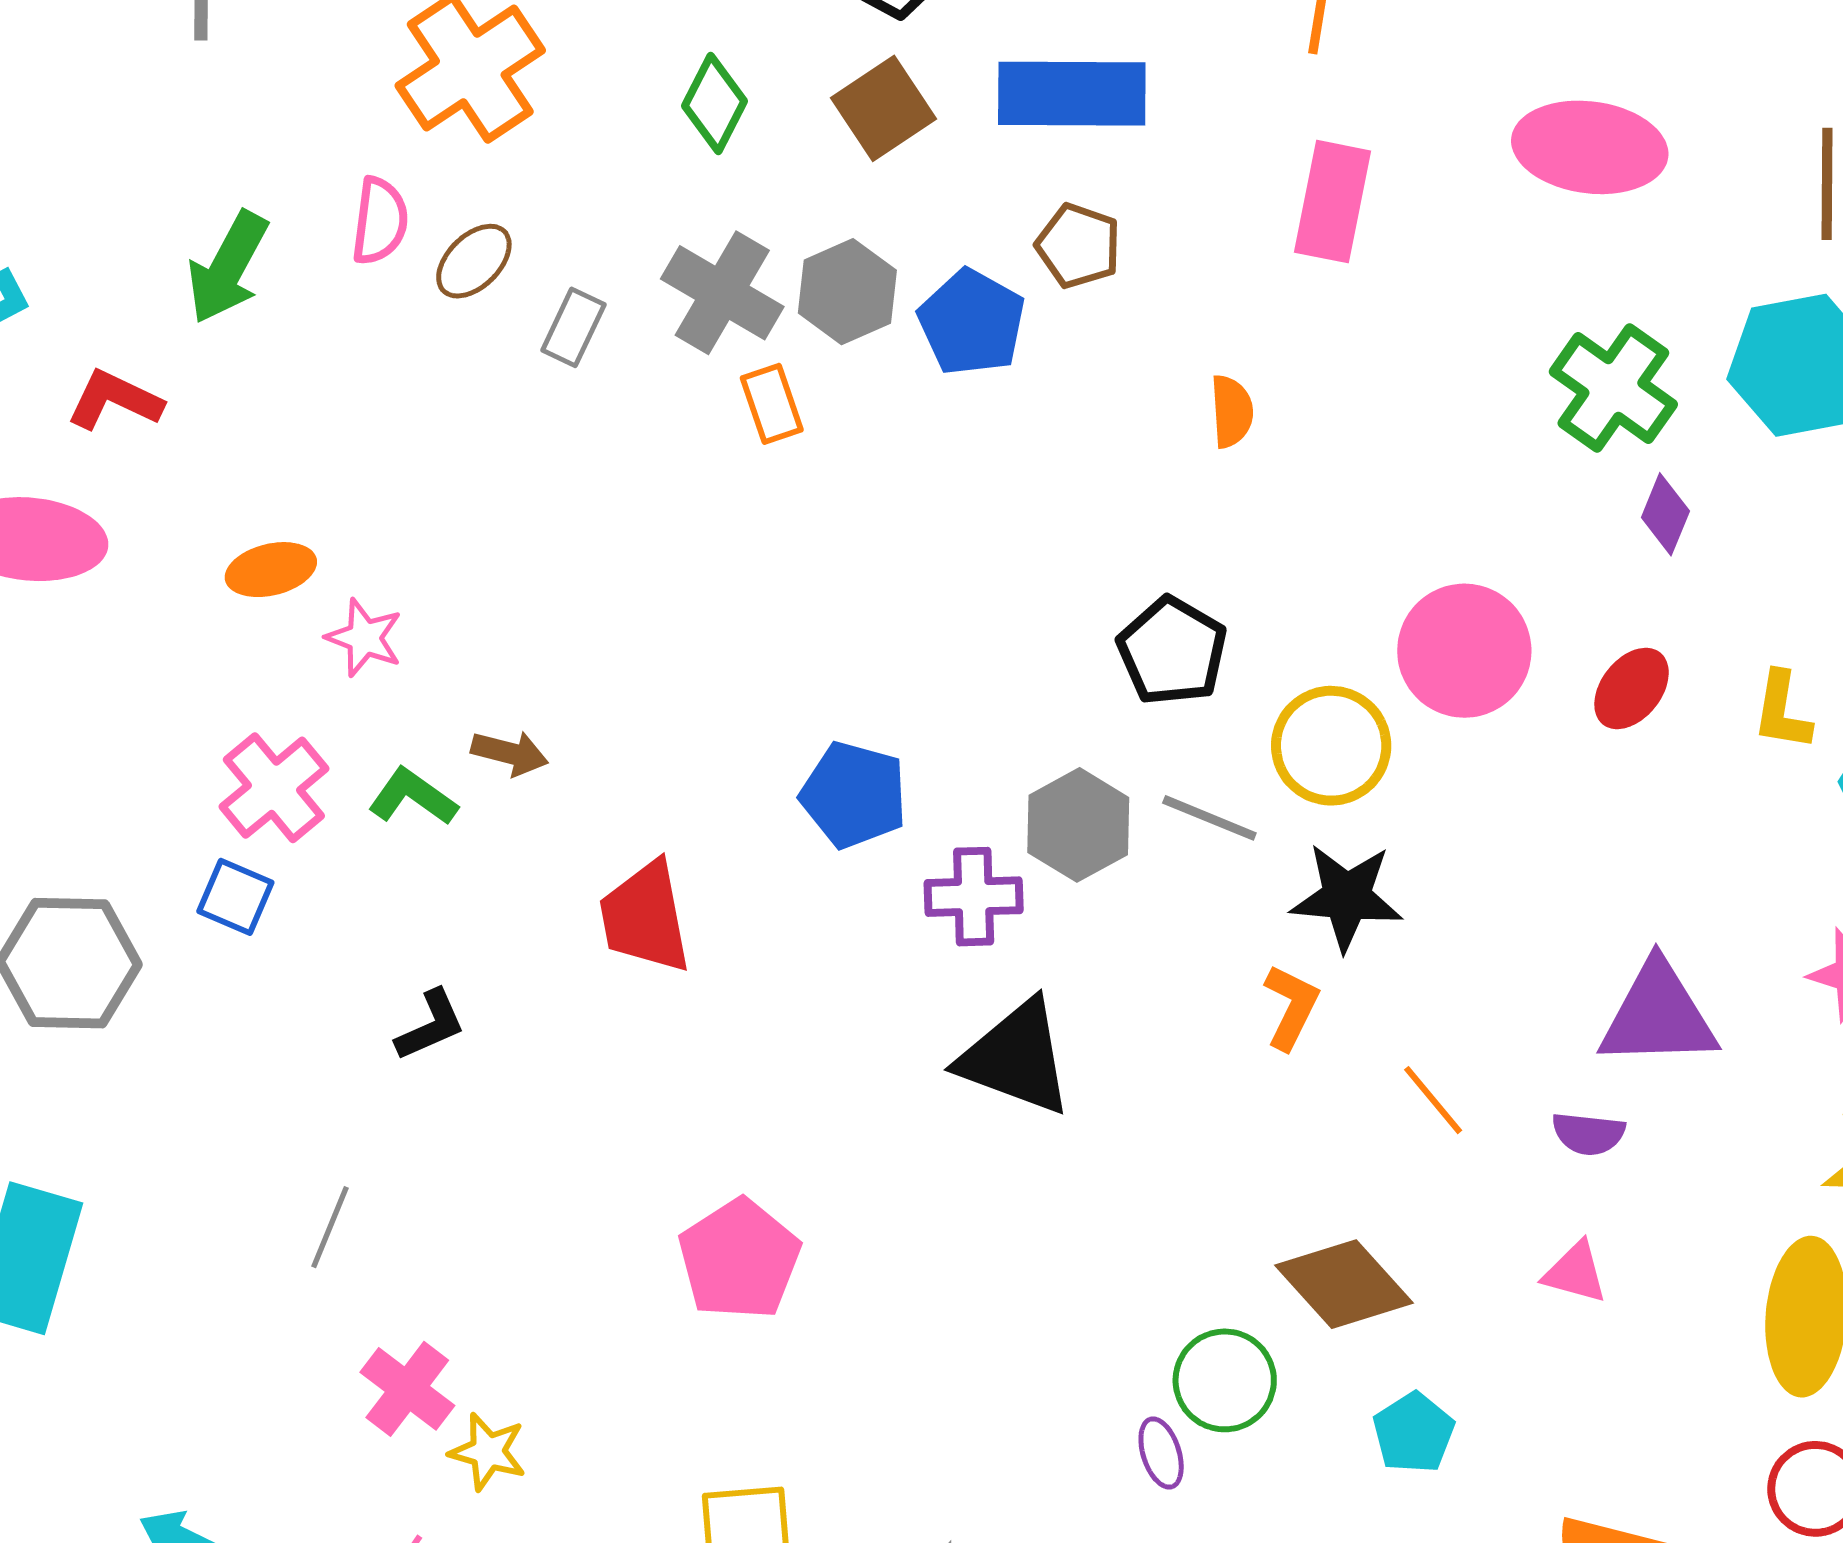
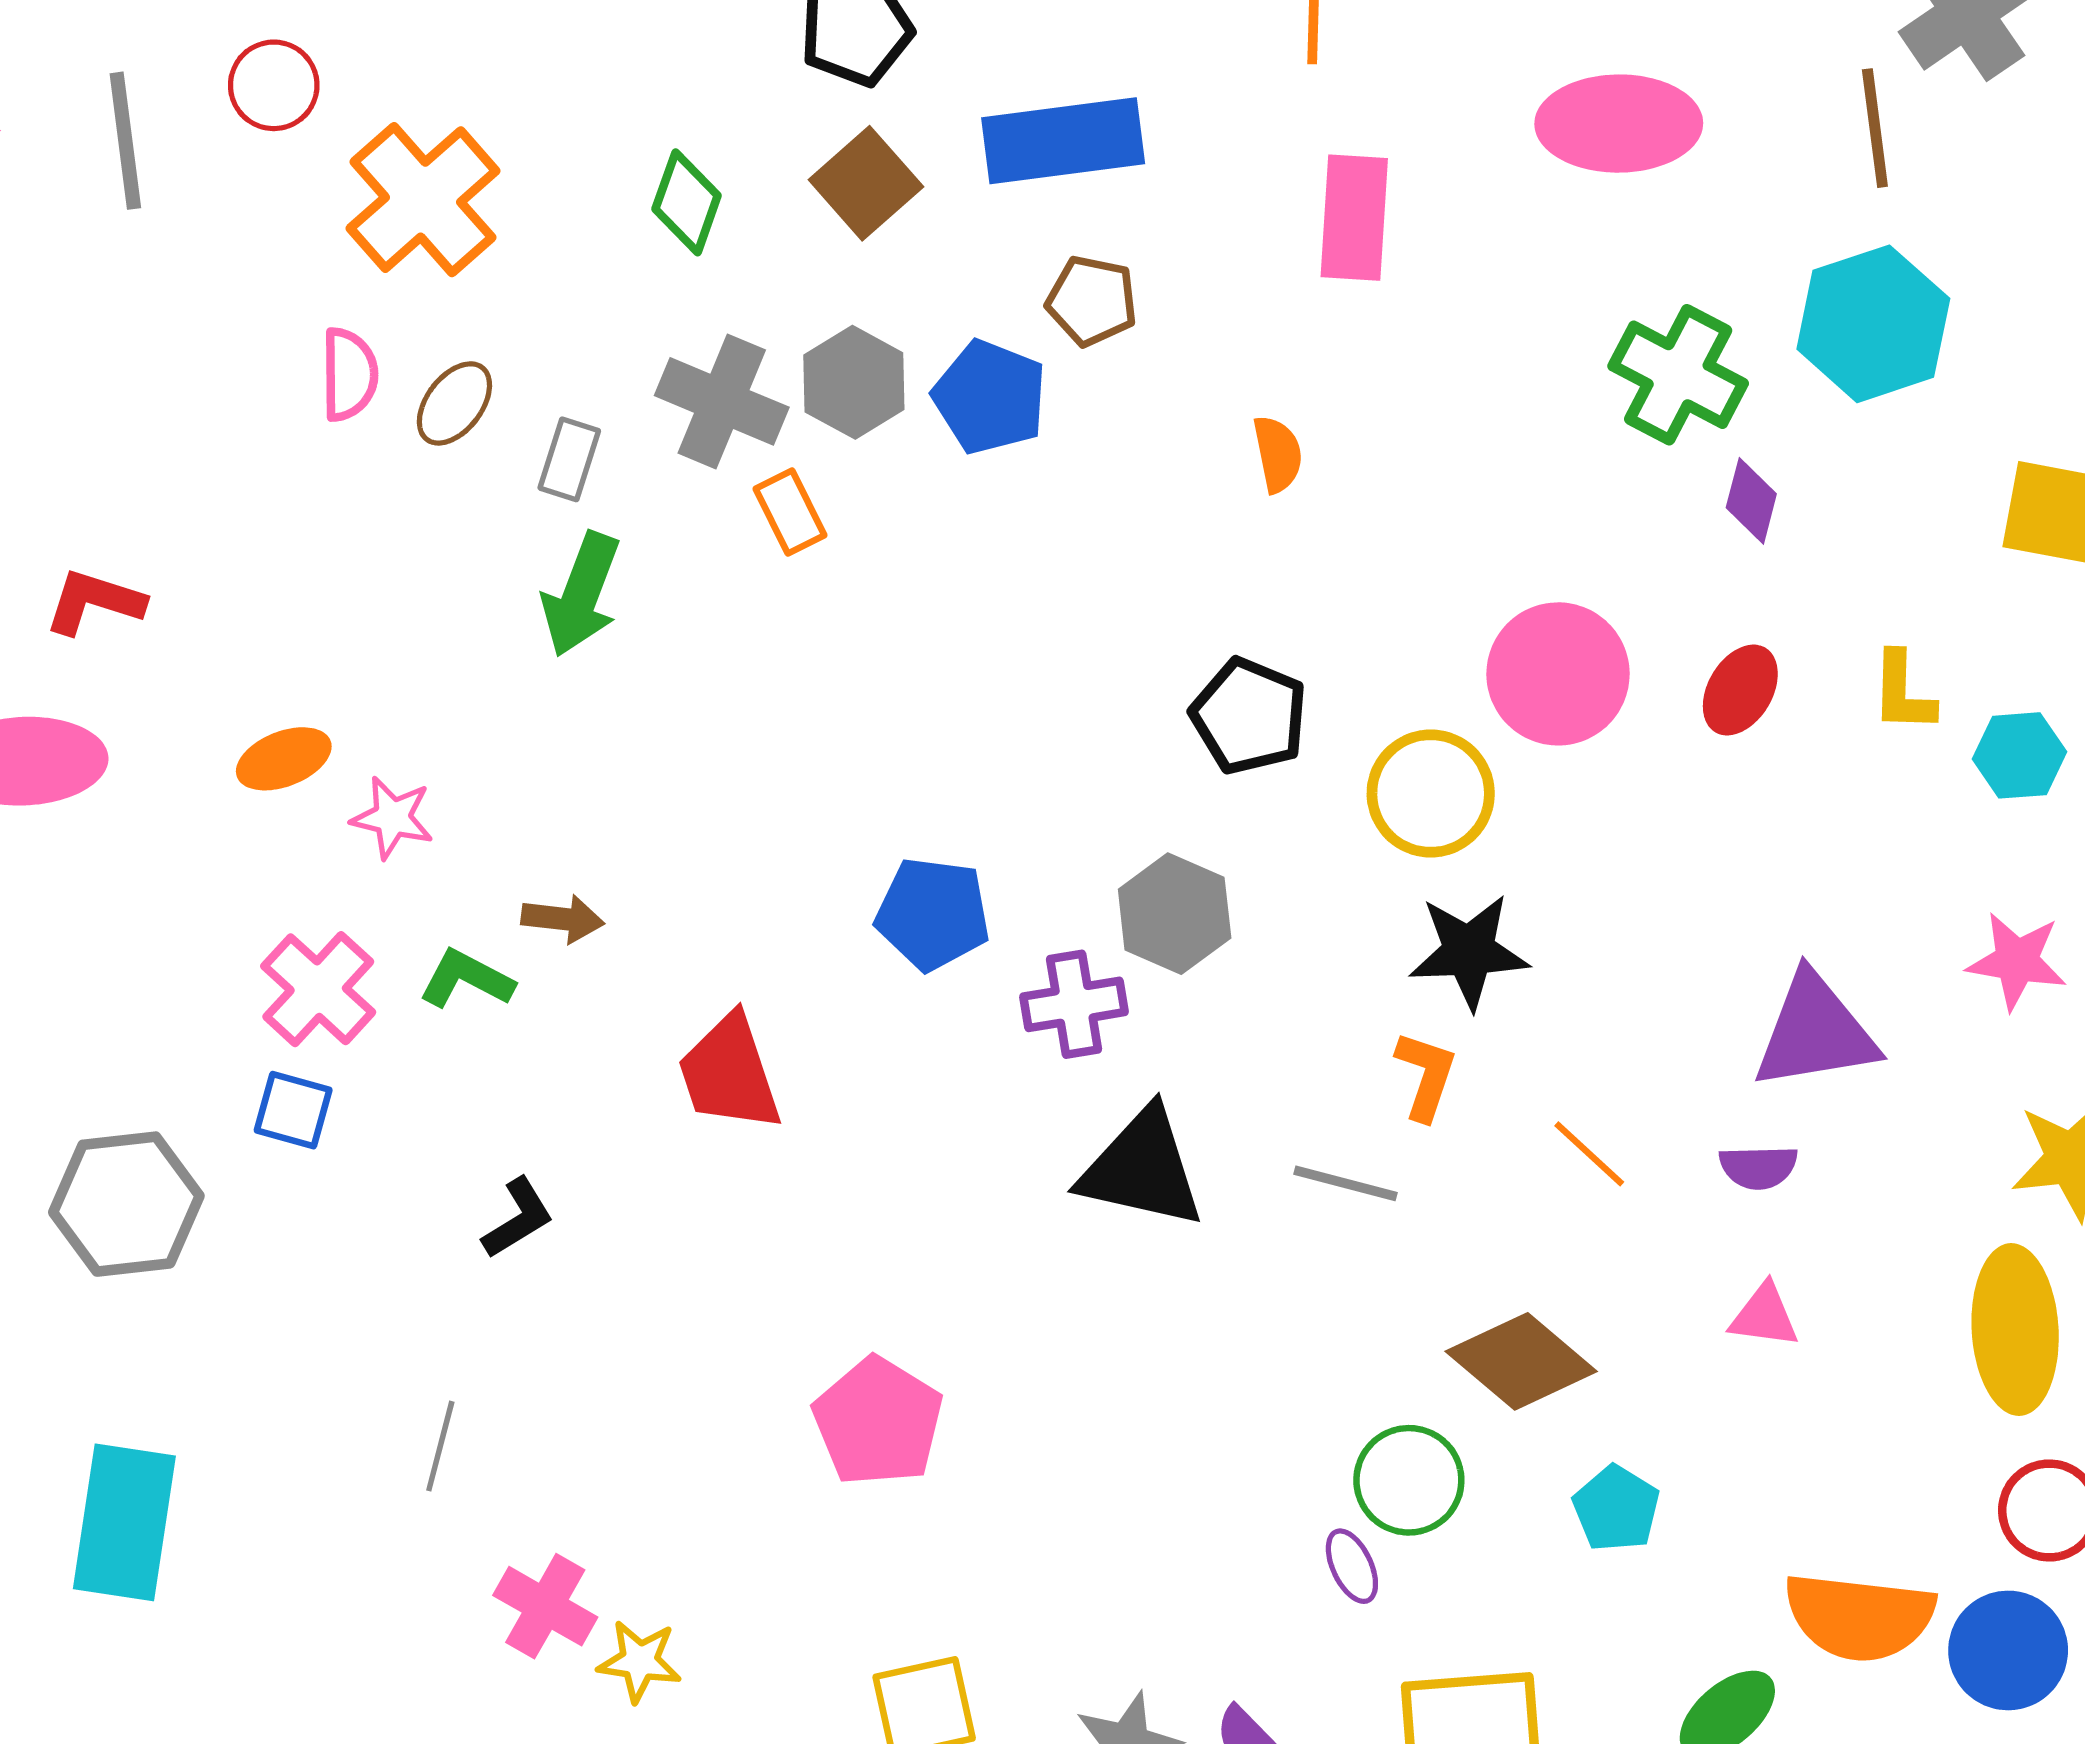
green arrow: (228, 268) -> (581, 594), moved
gray line: (1209, 818) -> (1346, 1183), moved

